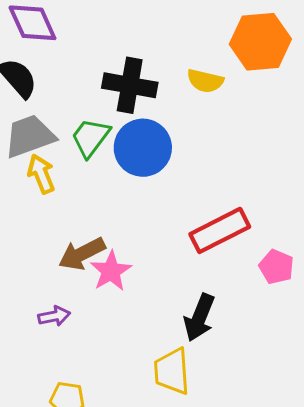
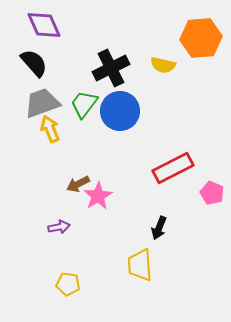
black cross: (130, 85) -> (111, 68), turned -36
brown arrow: (82, 254) -> (78, 184), size x0.7
black arrow: (199, 318) -> (159, 228), size x0.7

